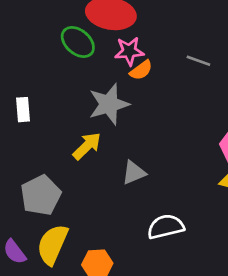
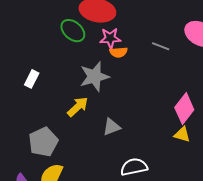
orange semicircle: (141, 70) -> (119, 52), turned 30
white rectangle: (23, 110) -> (32, 79), turned 30

